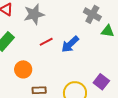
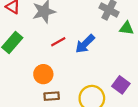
orange circle: (23, 69) -> (43, 74), moved

